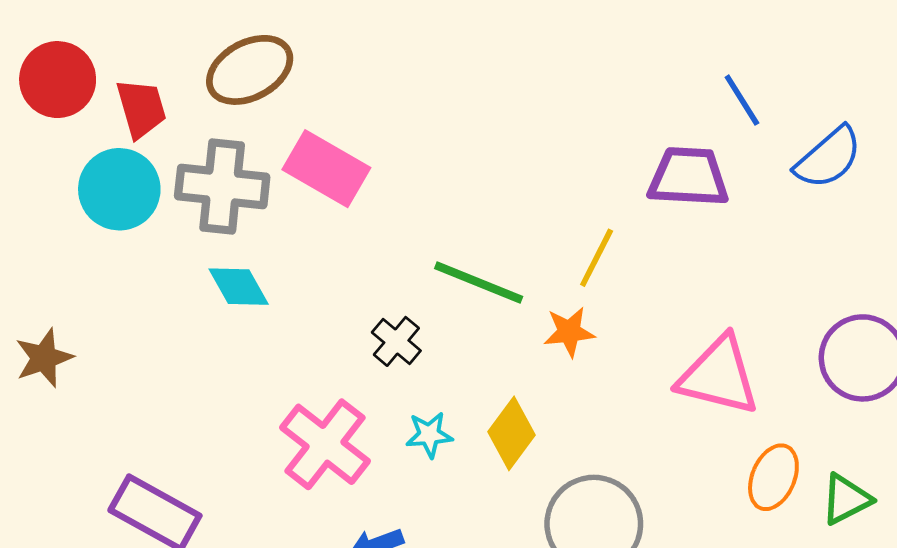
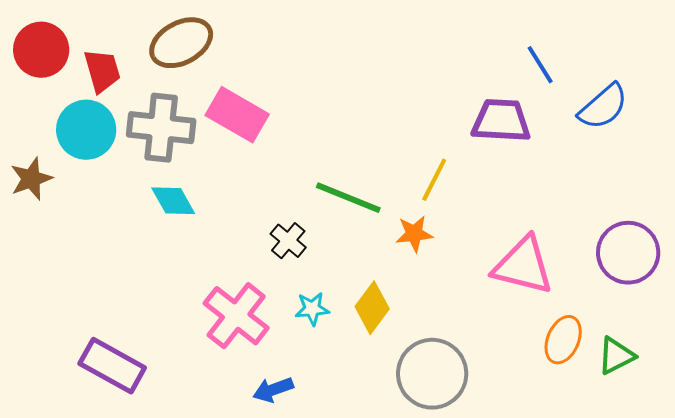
brown star: (44, 358) -> (31, 179), moved

